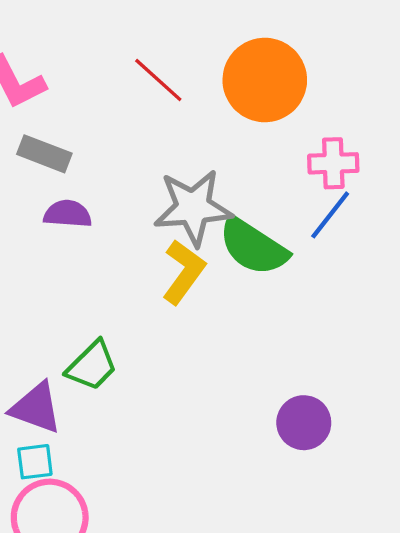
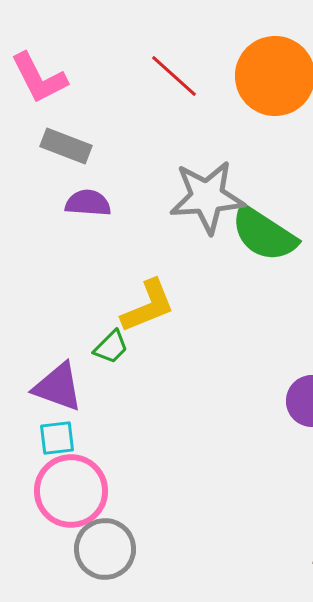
yellow L-shape: (184, 272) -> (148, 306), moved, turned 32
green trapezoid: (92, 366) -> (111, 347), size x0.7

